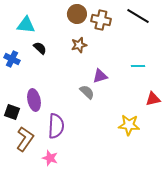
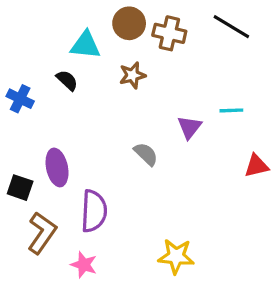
cyan triangle: (26, 25) -> (86, 45), moved
purple triangle: (100, 76) -> (189, 127), moved, turned -35
yellow star: (129, 125) -> (176, 256), moved

